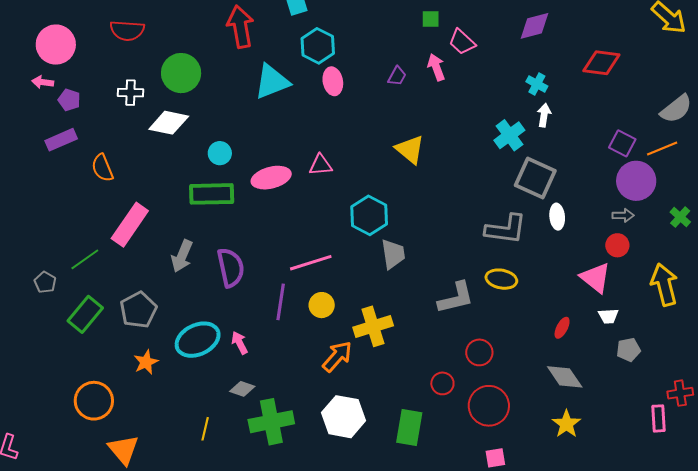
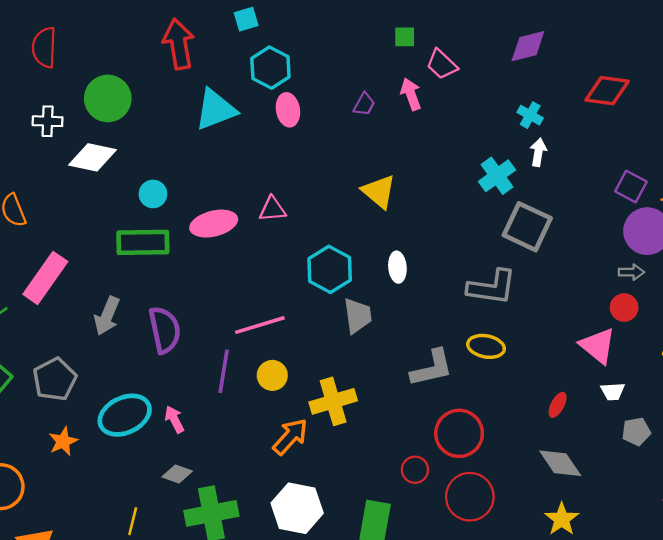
red semicircle: (127, 31) -> (44, 47), turned 88
white ellipse: (557, 217) -> (397, 267), moved
red circle: (479, 352) -> (459, 433), size x1.5

